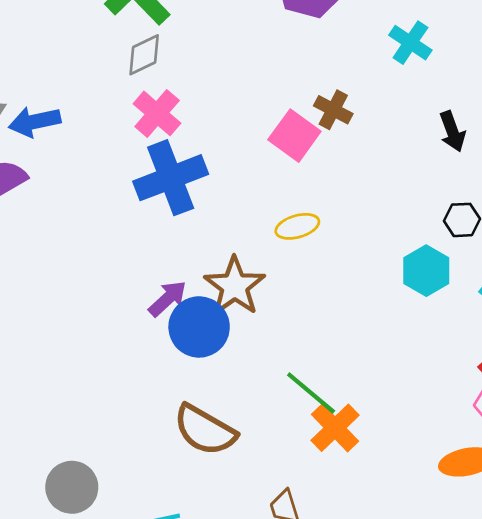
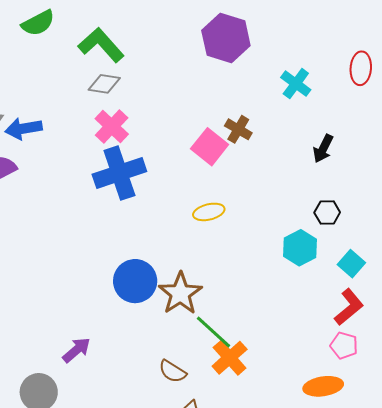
gray diamond: (144, 55) -> (104, 84), turned 32
black arrow: (452, 131) -> (323, 149), turned 44
brown star: (235, 286) -> (180, 293), moved
purple arrow: (167, 299) -> (76, 350), moved
brown semicircle: (205, 430) -> (172, 371), moved, size x0.6

